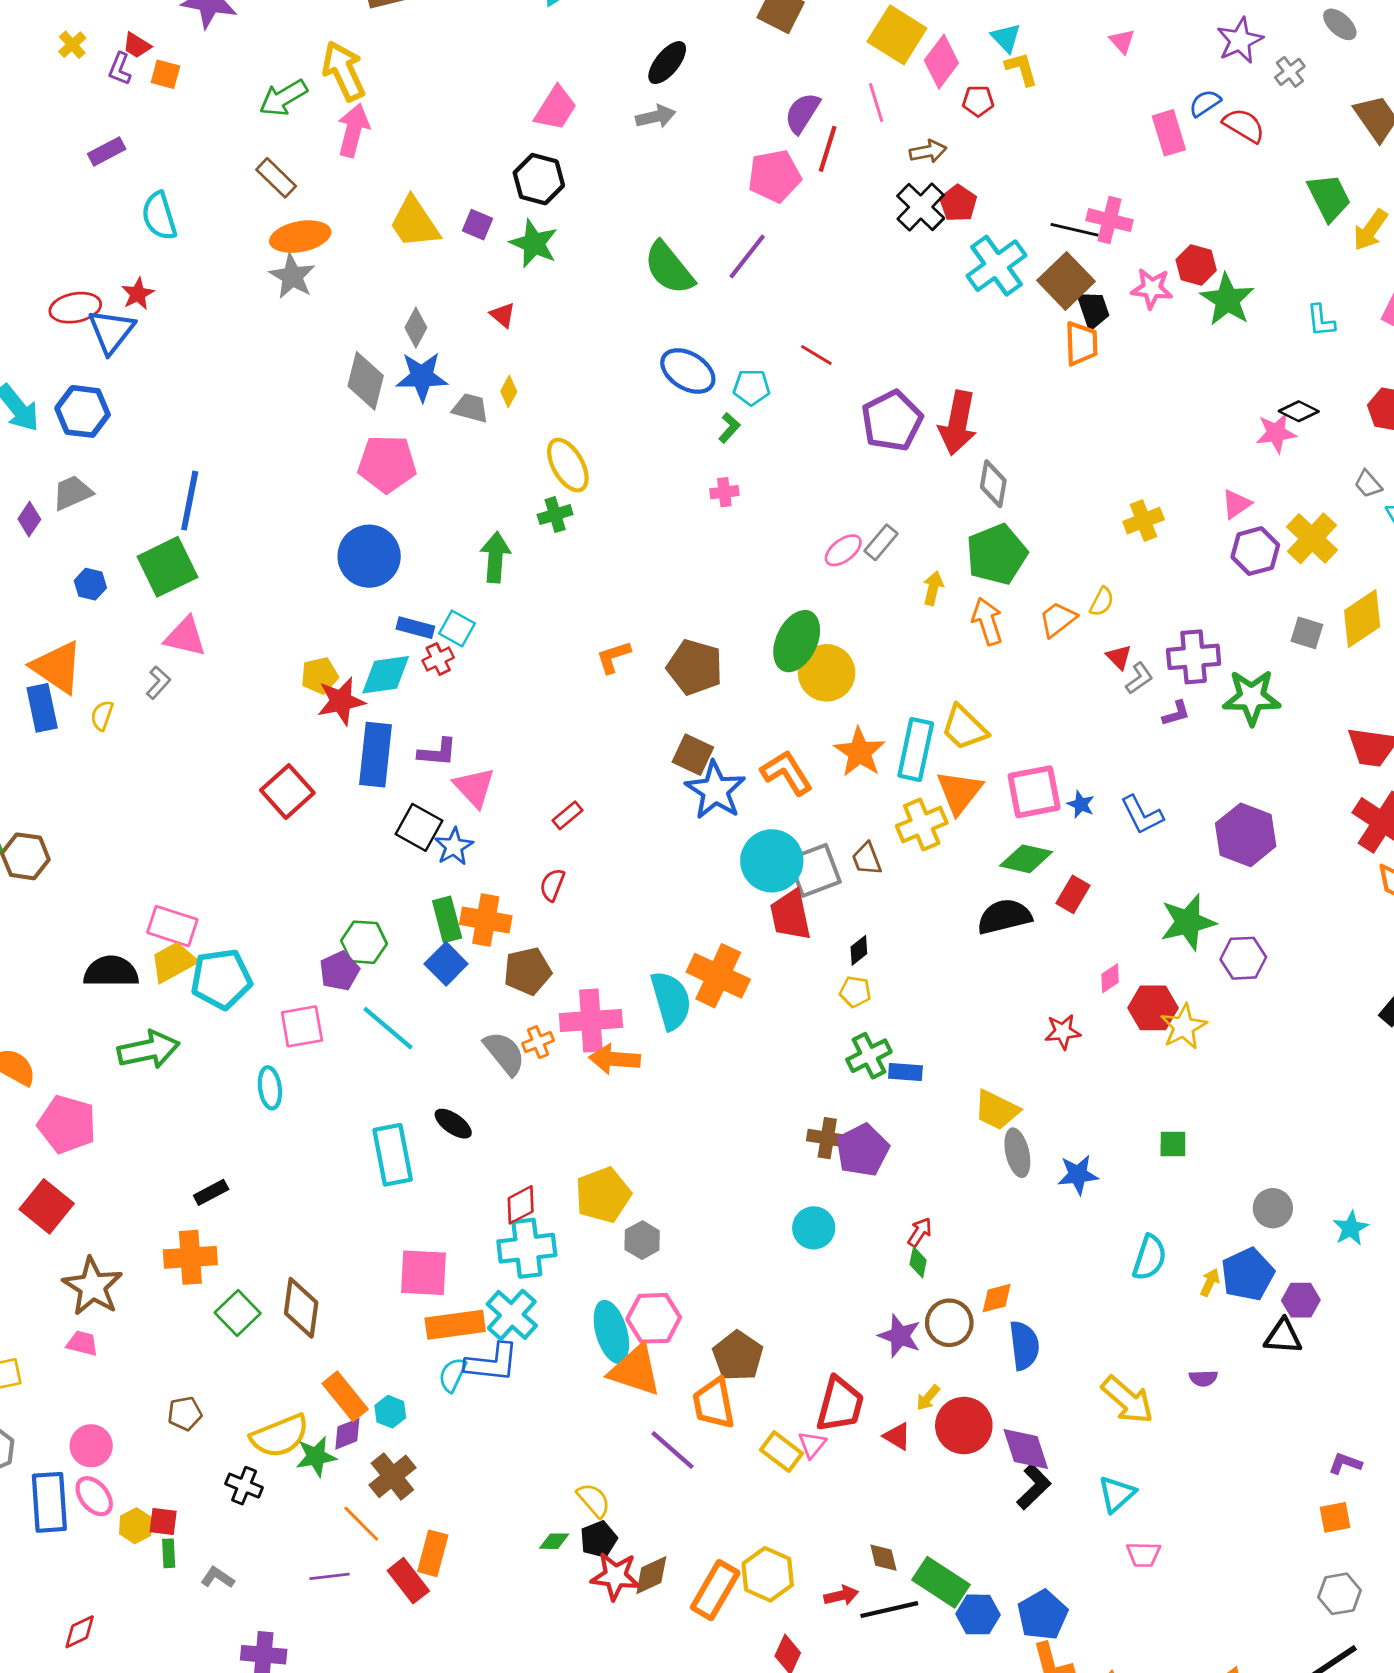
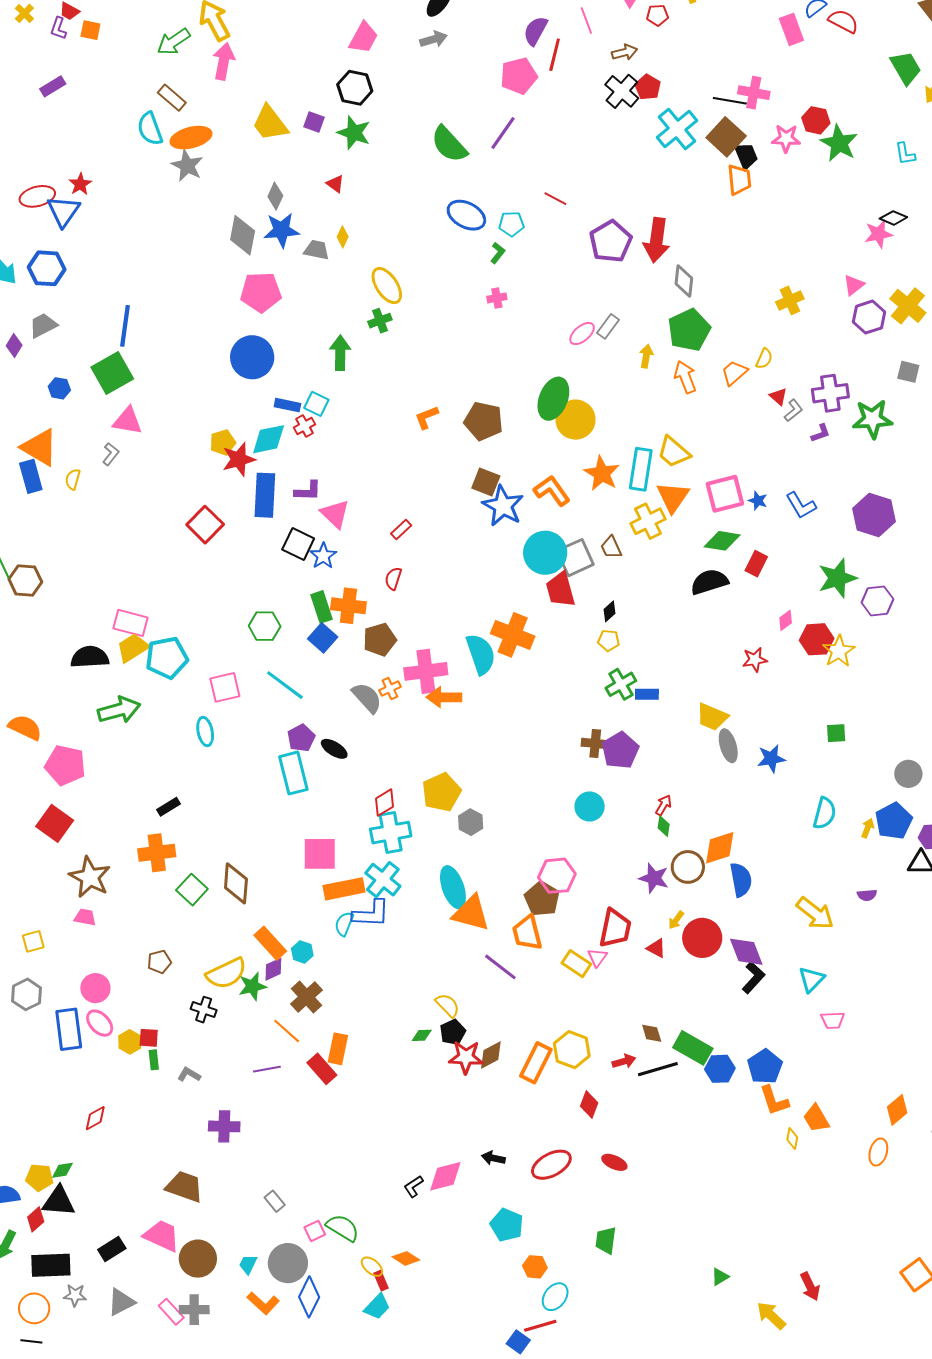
cyan semicircle: (159, 216) -> (150, 129), moved
purple pentagon: (339, 971) -> (301, 738), moved
orange diamond: (997, 1298) -> (720, 848), size x1.5
pink hexagon: (654, 1318) -> (557, 876), moved

